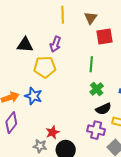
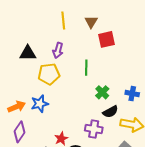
green line: (91, 64) -> (86, 68), moved
blue star: (33, 96) -> (40, 104), turned -30
purple cross: (96, 130) -> (94, 129), moved

